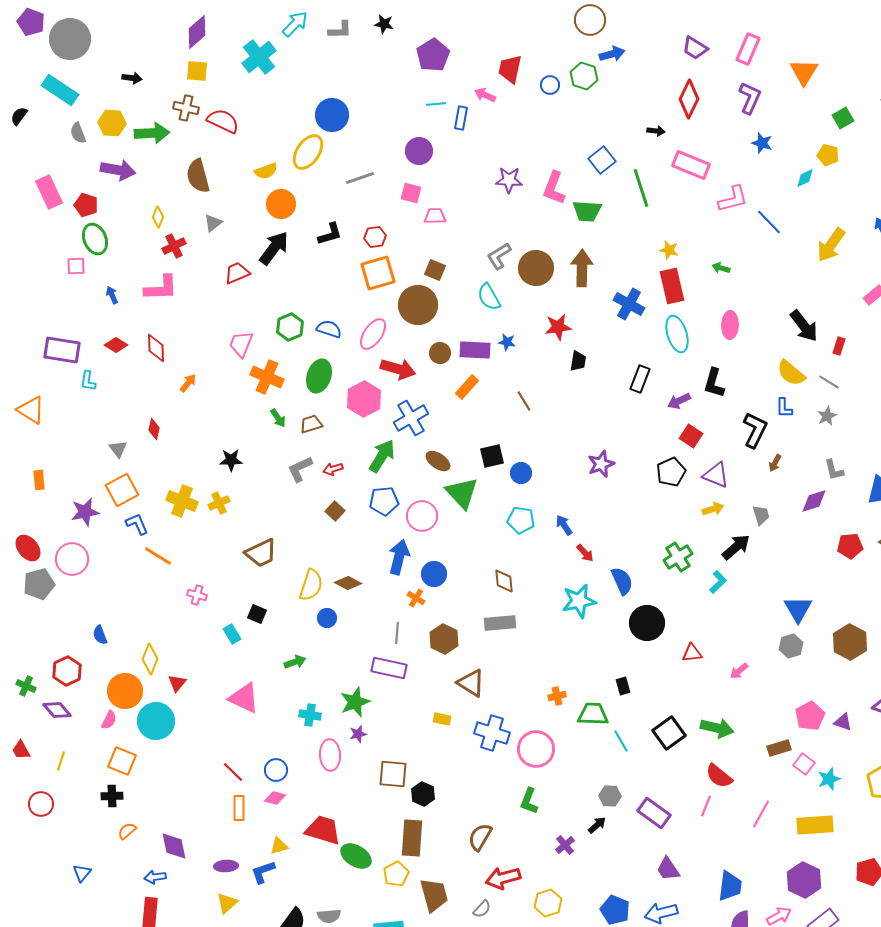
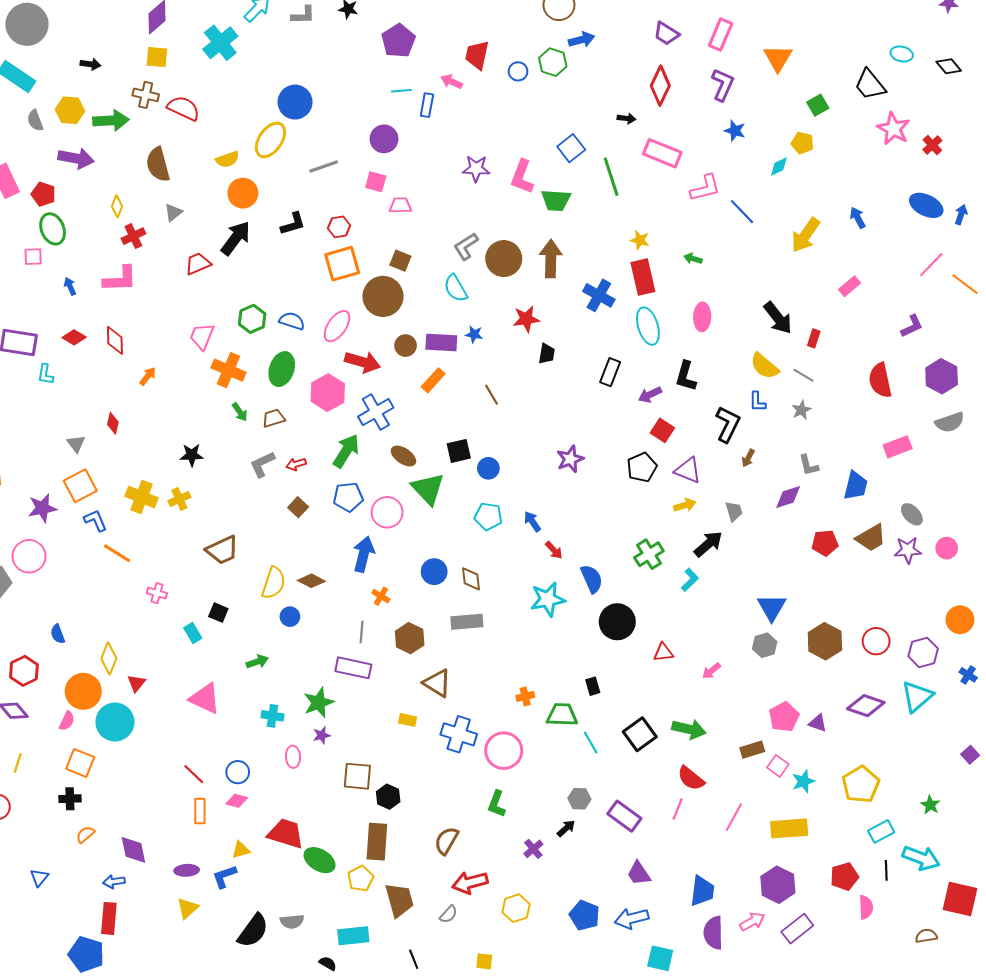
blue circle: (434, 574) -> (434, 572), moved
pink ellipse: (330, 755) -> (293, 757), size x0.7

